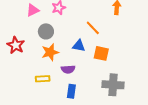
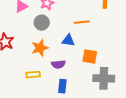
orange line: (93, 28) -> (82, 22), turned -49
gray circle: (46, 31) -> (42, 23), moved
orange square: (101, 53) -> (90, 57), moved

